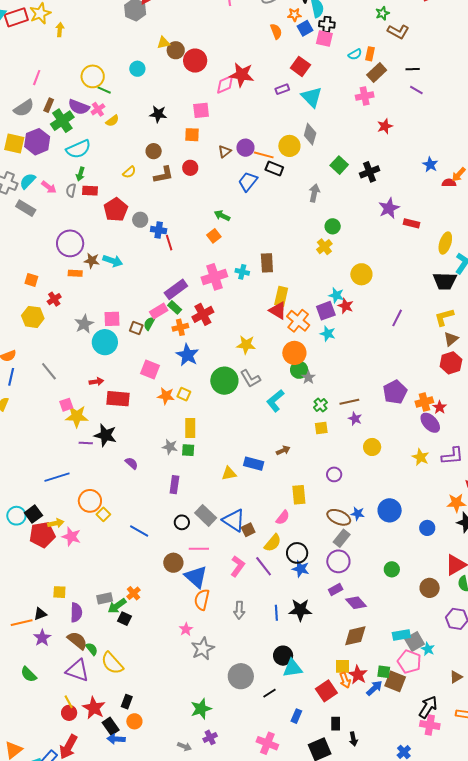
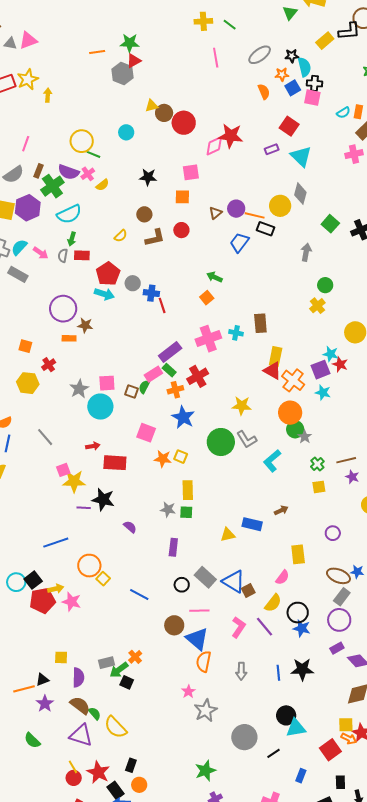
cyan arrow: (113, 261) -> (104, 294), moved
orange arrow: (345, 680) -> (349, 739), turned -42

